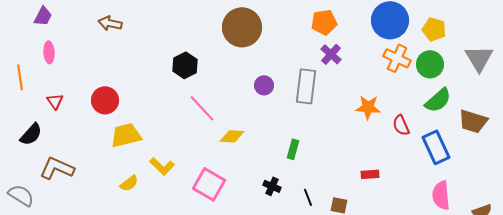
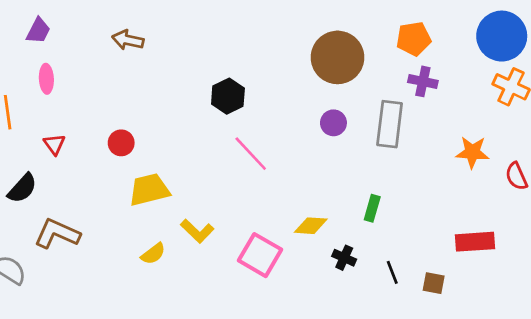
brown circle: (242, 27) -> (337, 57), moved
purple cross: (331, 54) -> (423, 81), turned -30
red circle: (105, 100) -> (121, 143), size x0.7
yellow diamond: (232, 136) -> (311, 226), moved
red rectangle: (370, 174) -> (475, 242), size x1.6

